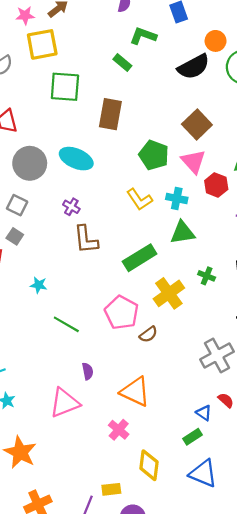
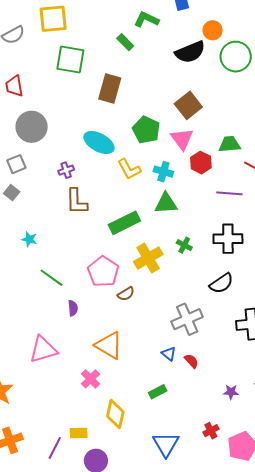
cyan ellipse: (76, 159) -> (99, 143), moved
gray square: (17, 205) -> (16, 164), turned 36
purple cross: (71, 207) -> (66, 170), turned 35
purple semicircle: (88, 371) -> (73, 308), moved
blue triangle: (204, 413) -> (169, 354), moved
blue triangle: (203, 473) -> (166, 444), moved, turned 32

